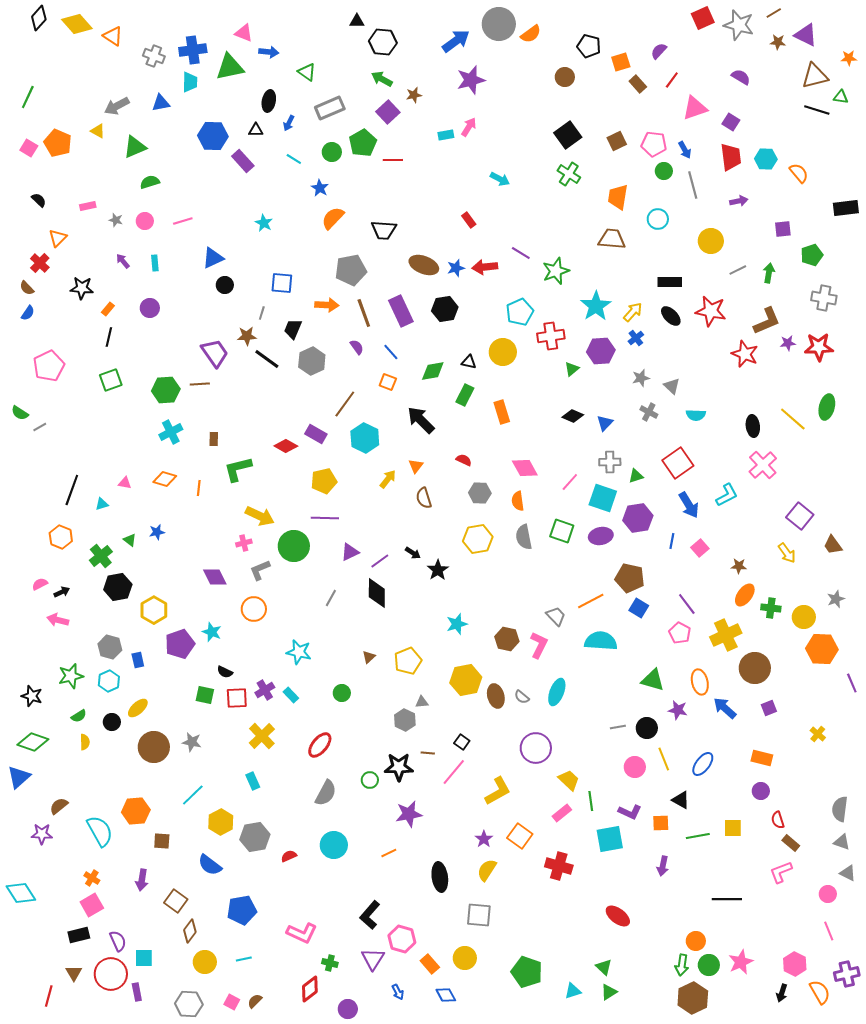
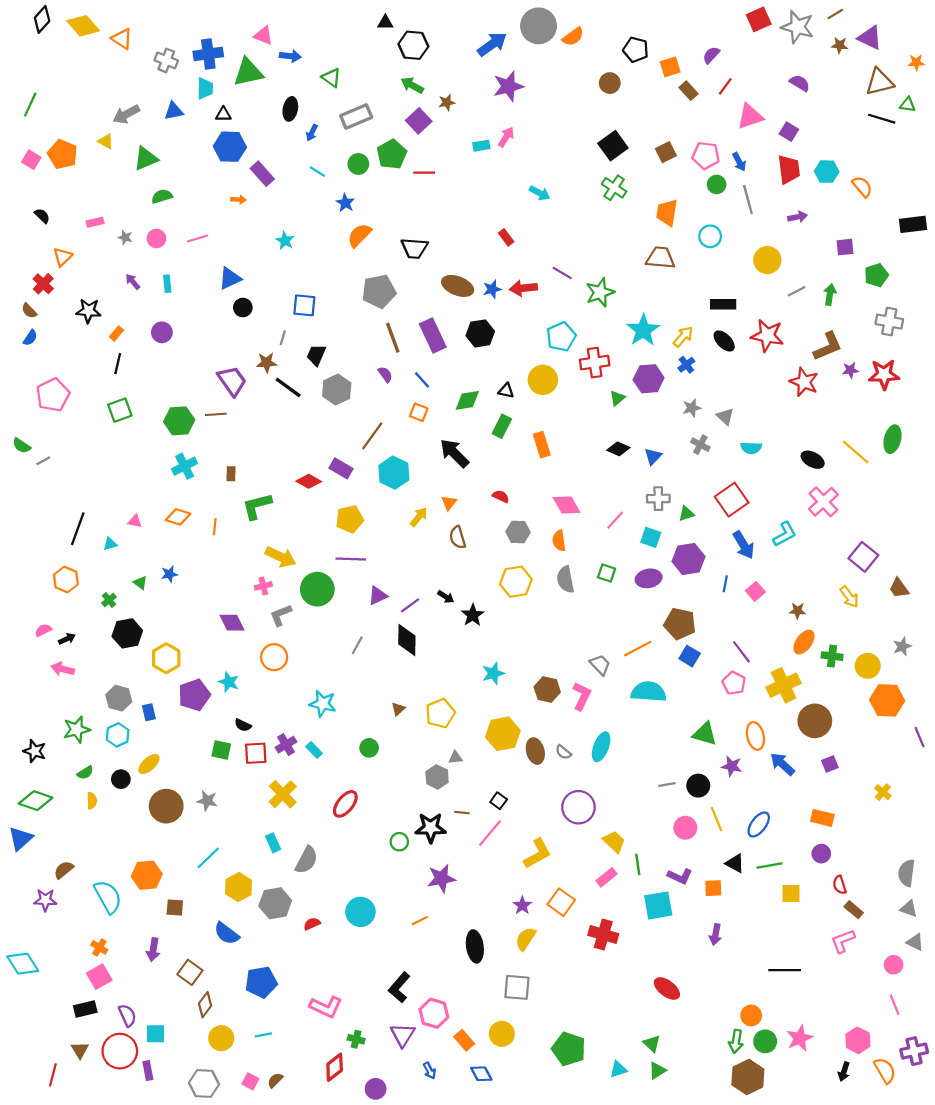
black triangle: (256, 130) -> (223, 114), moved
orange arrow: (327, 305) -> (239, 200), moved, size x0.6
black ellipse: (753, 426) -> (813, 460), turned -55
cyan square: (603, 498) -> (651, 537), size x0.7
green square: (562, 531) -> (607, 573), size x0.7
green cross: (101, 556) -> (109, 600), size x0.6
gray semicircle: (326, 793) -> (306, 860), moved
green line: (698, 836) -> (769, 865), moved

